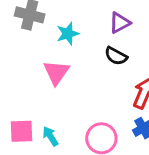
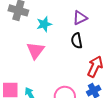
black semicircle: (116, 56) -> (77, 41), turned 49

